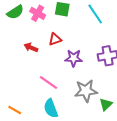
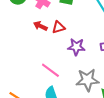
red arrow: (31, 47) -> (40, 26), moved

